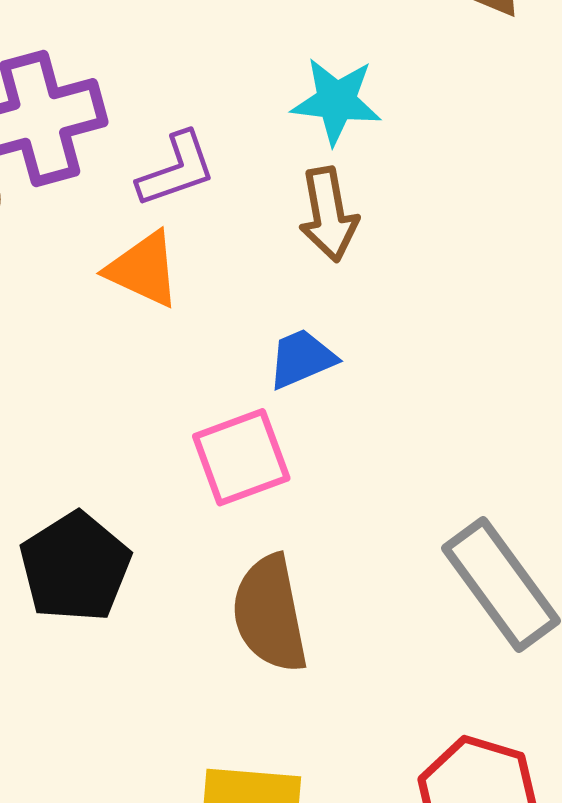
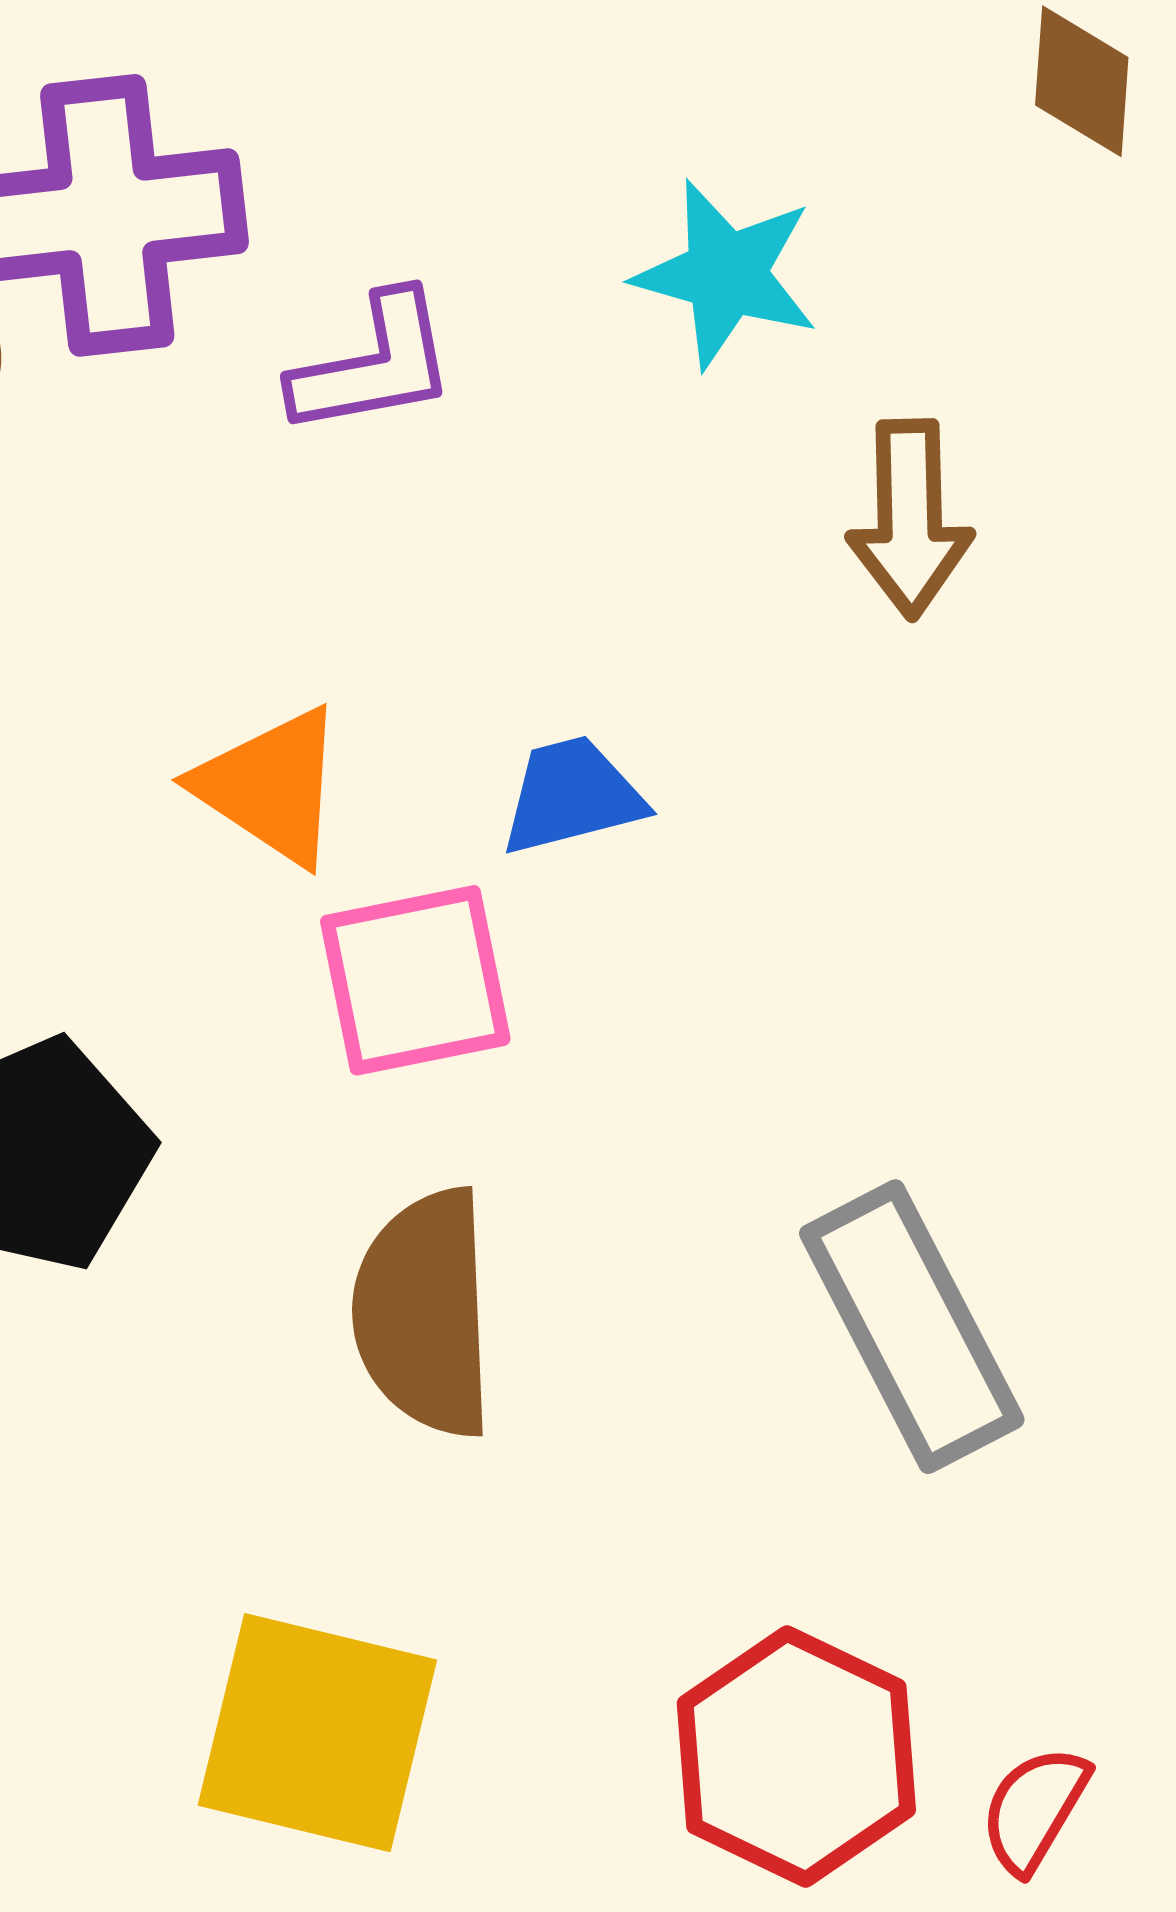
brown arrow: (328, 214) -> (910, 519), moved
orange triangle: (143, 269) -> (271, 786), moved

